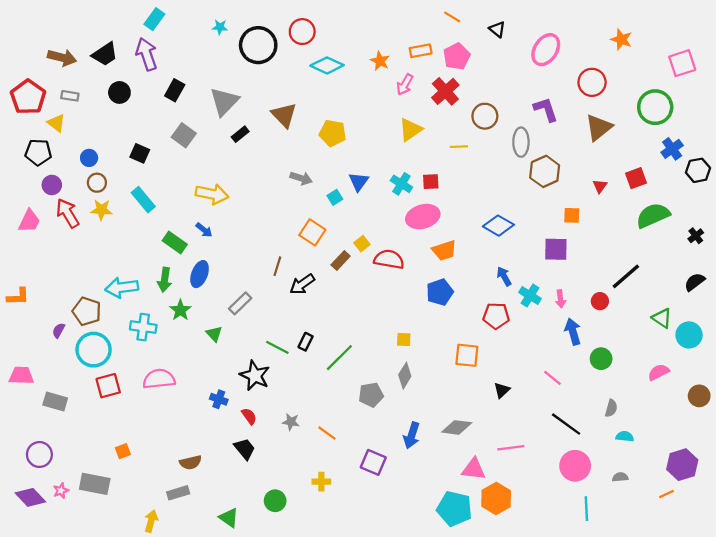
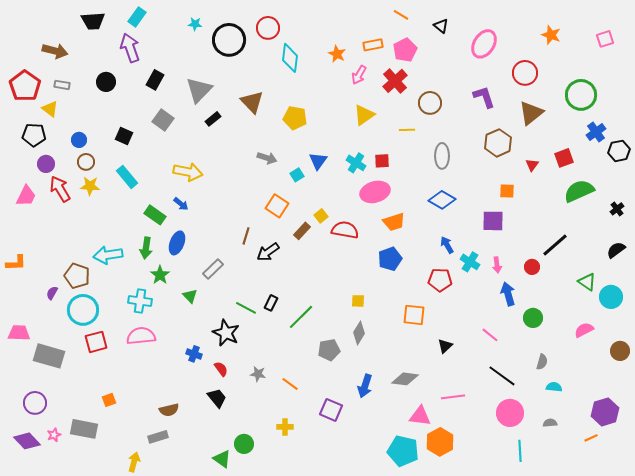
black trapezoid: (105, 54) -> (93, 21), moved, turned 30
pink square: (682, 63) -> (605, 39), moved, size x0.7
cyan diamond: (327, 65) -> (290, 58), turned 72
gray ellipse: (521, 142) -> (442, 156), moved
brown hexagon: (545, 171) -> (498, 143), moved
cyan cross: (143, 327) -> (140, 301), moved
gray rectangle: (55, 402) -> (49, 356), size x1.4
green triangle: (229, 518) -> (222, 459), moved

